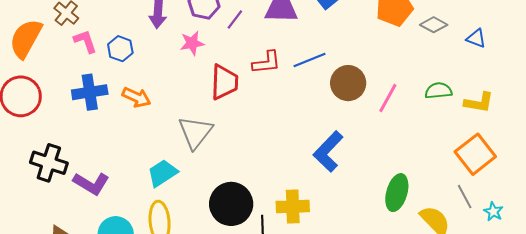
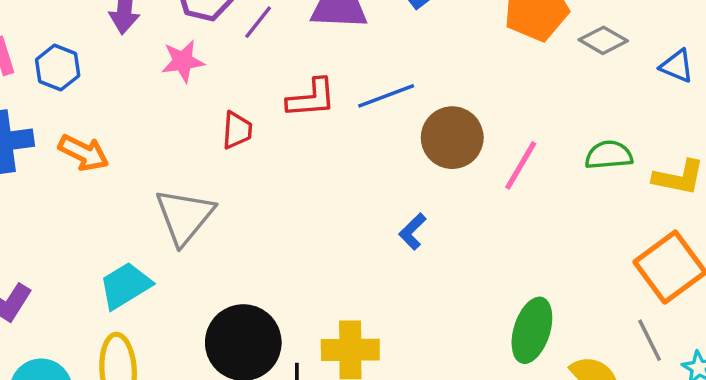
red trapezoid: (224, 82) -> (237, 130), size x0.6
blue L-shape: (328, 152) -> (412, 232), moved, size x0.5

